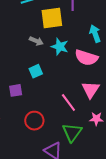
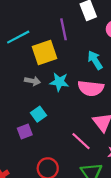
purple square: (16, 90) -> (25, 131), moved

